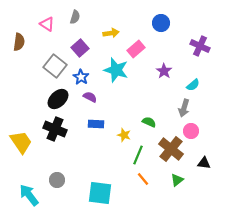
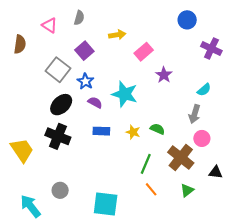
blue circle: (161, 23) -> (187, 20), moved
cyan star: (116, 70) -> (125, 94), moved
purple star: (164, 71) -> (164, 75), moved
yellow star: (124, 135) -> (133, 132), moved

